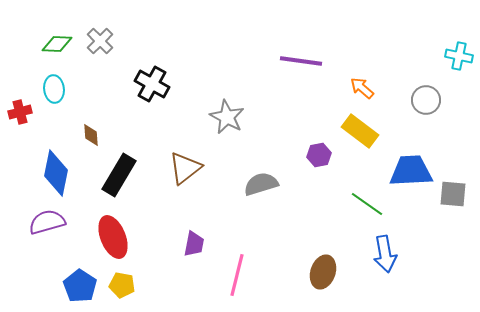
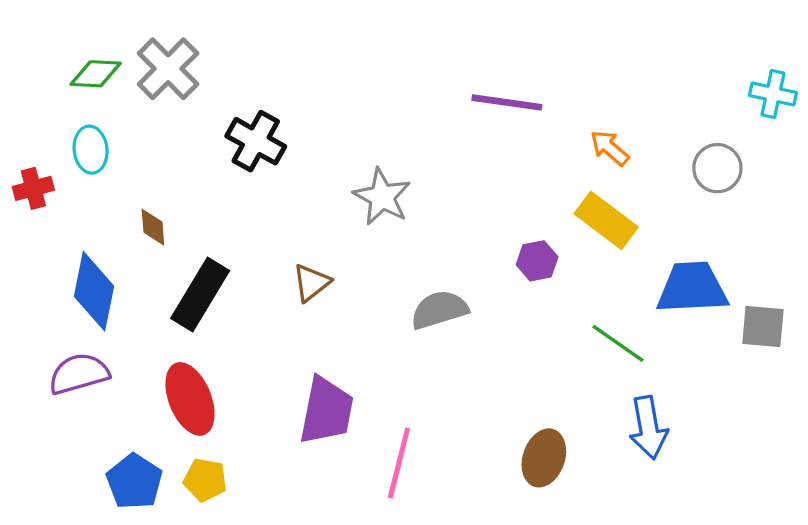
gray cross: (100, 41) -> (168, 69), size x1.4
brown triangle: (185, 168) -> (311, 283), size x0.7
purple trapezoid: (194, 244) -> (326, 411), size x1.6

